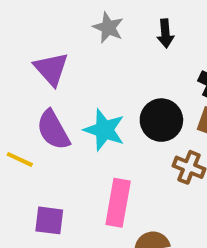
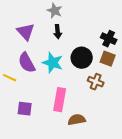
black arrow: (165, 33) -> (58, 32), moved

